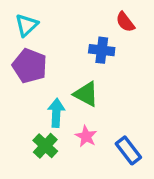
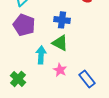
blue cross: (102, 50) -> (62, 20), moved
green cross: (45, 146) -> (18, 79), moved

